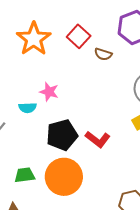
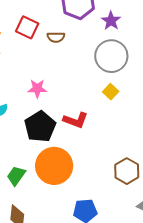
pink star: (49, 92) -> (37, 89), moved
green trapezoid: (25, 175) -> (16, 176), turned -30

